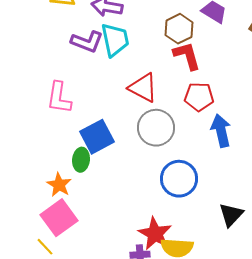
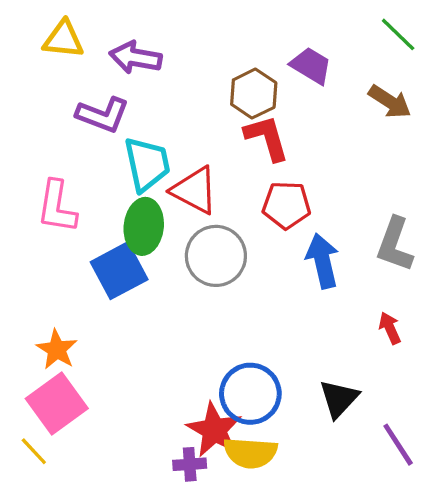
cyan trapezoid: (115, 40) -> (147, 164), moved
green ellipse: (81, 160) -> (144, 226), moved, size x1.4
blue circle: (179, 179) -> (250, 394), moved

